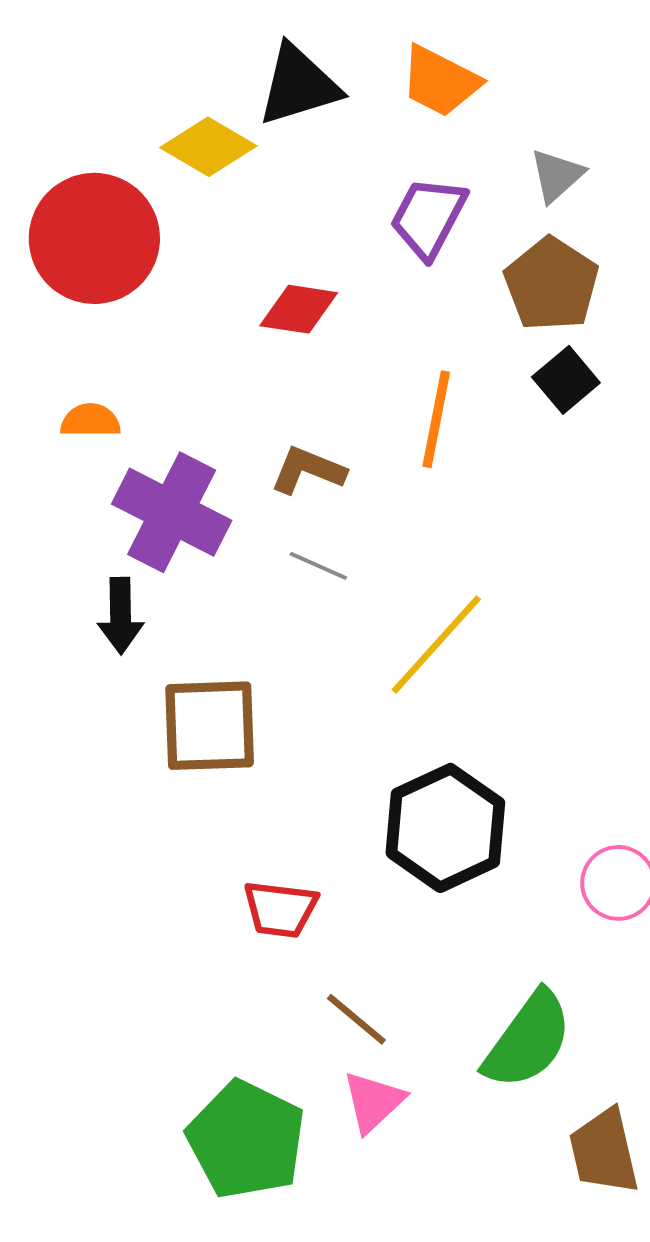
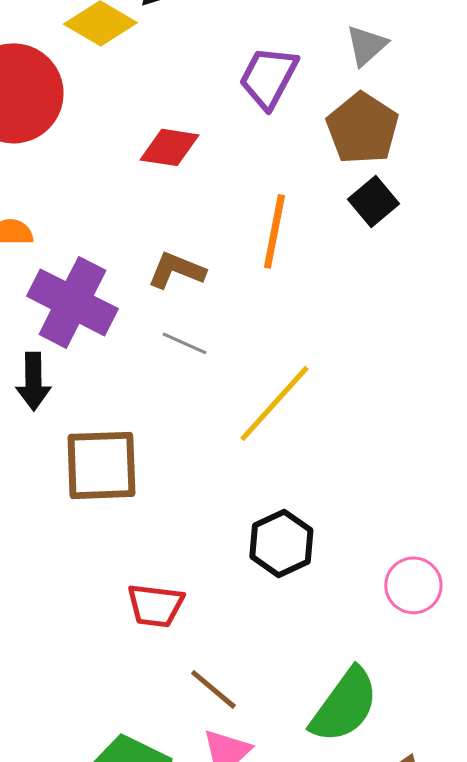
black hexagon: (445, 828) -> (281, 543), size x0.7

